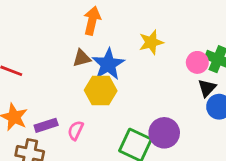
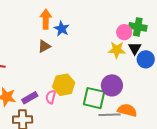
yellow star: (151, 42) -> (117, 50), moved, turned 30
blue star: (108, 64) -> (62, 29), moved, size x0.7
yellow hexagon: (101, 91) -> (64, 85), moved

